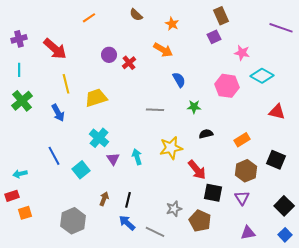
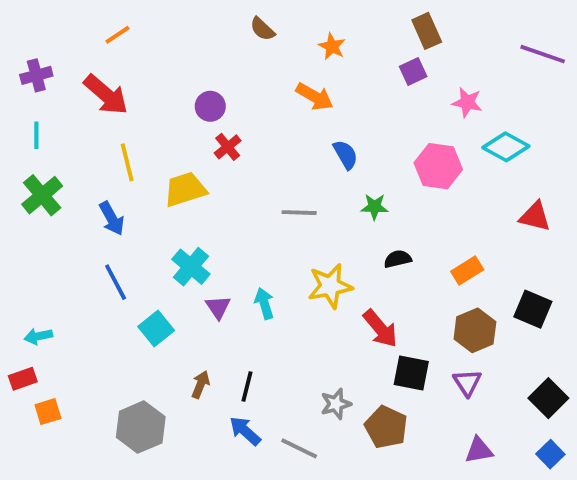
orange line: (89, 18) -> (117, 35), moved
red cross: (129, 63) -> (228, 147), moved
blue line: (54, 156) -> (116, 282), moved

